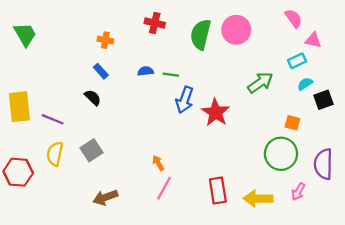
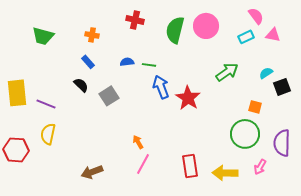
green trapezoid: (25, 34) -> (43, 36), moved, turned 135
cyan rectangle: (297, 61) -> (246, 37), moved
blue arrow: (185, 100) -> (161, 87), turned 140
gray square: (92, 150) -> (109, 96), moved

